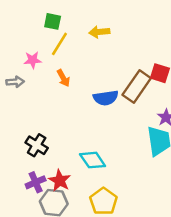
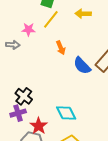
orange arrow: (63, 78) -> (61, 48), moved
blue semicircle: (106, 98) -> (82, 66), turned 48
purple cross: (36, 182) -> (18, 113), moved

